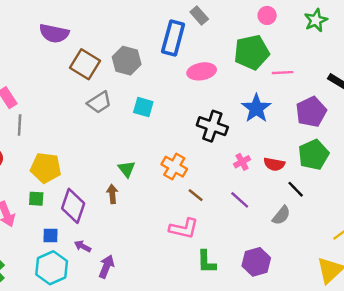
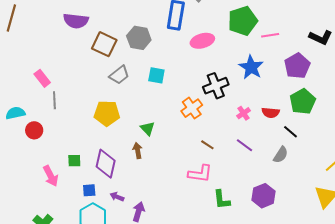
black cross: (212, 126) -> (216, 86), turned -35
orange cross: (174, 167) -> (192, 108), moved, turned 30
yellow pentagon: (46, 168) -> (107, 113), moved

